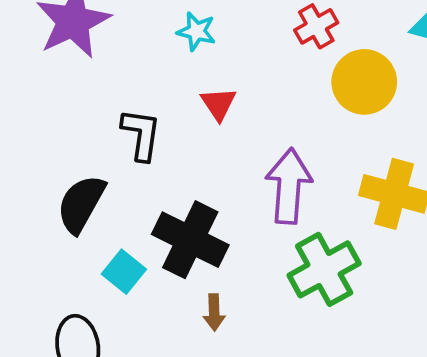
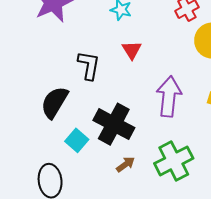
green cross: (324, 269) -> (174, 161), moved
brown arrow: (214, 312) -> (126, 164), turned -126

